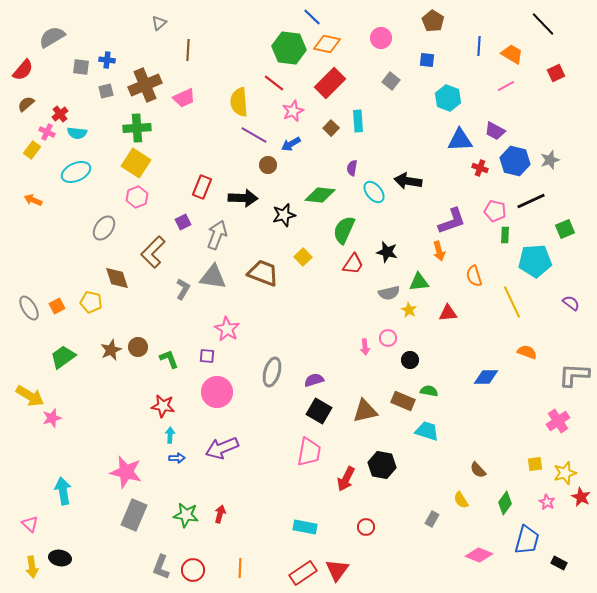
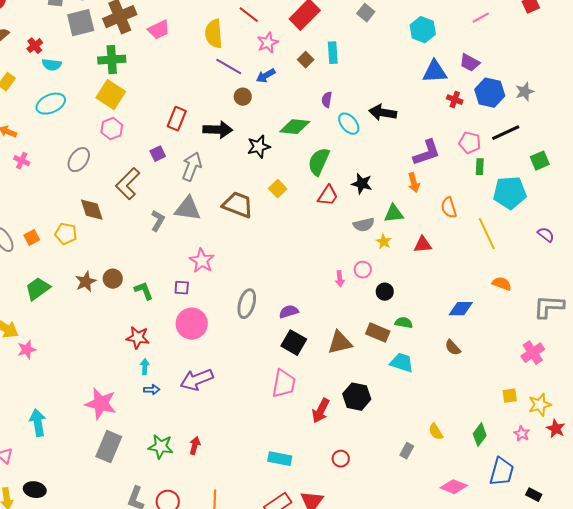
gray square: (106, 91) -> (81, 23), size x1.8
pink cross: (47, 132) -> (22, 161), moved
brown semicircle: (478, 470) -> (453, 348), moved

